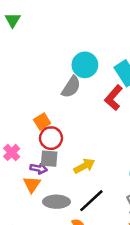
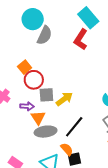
cyan circle: (85, 65) -> (33, 19), moved
gray square: (49, 159) -> (46, 95), moved
orange triangle: (32, 184) -> (38, 118), moved

